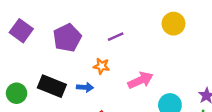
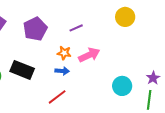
pink arrow: (140, 80) -> (89, 55), moved
blue arrow: (85, 87) -> (62, 71), moved

